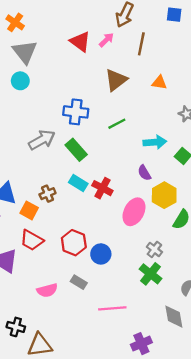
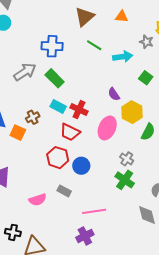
green line: (117, 124) -> (94, 45), moved, turned 63
cyan arrow: (155, 142) -> (123, 57), moved
red trapezoid: (32, 240) -> (70, 132), moved
purple cross: (141, 344) -> (85, 236), moved

